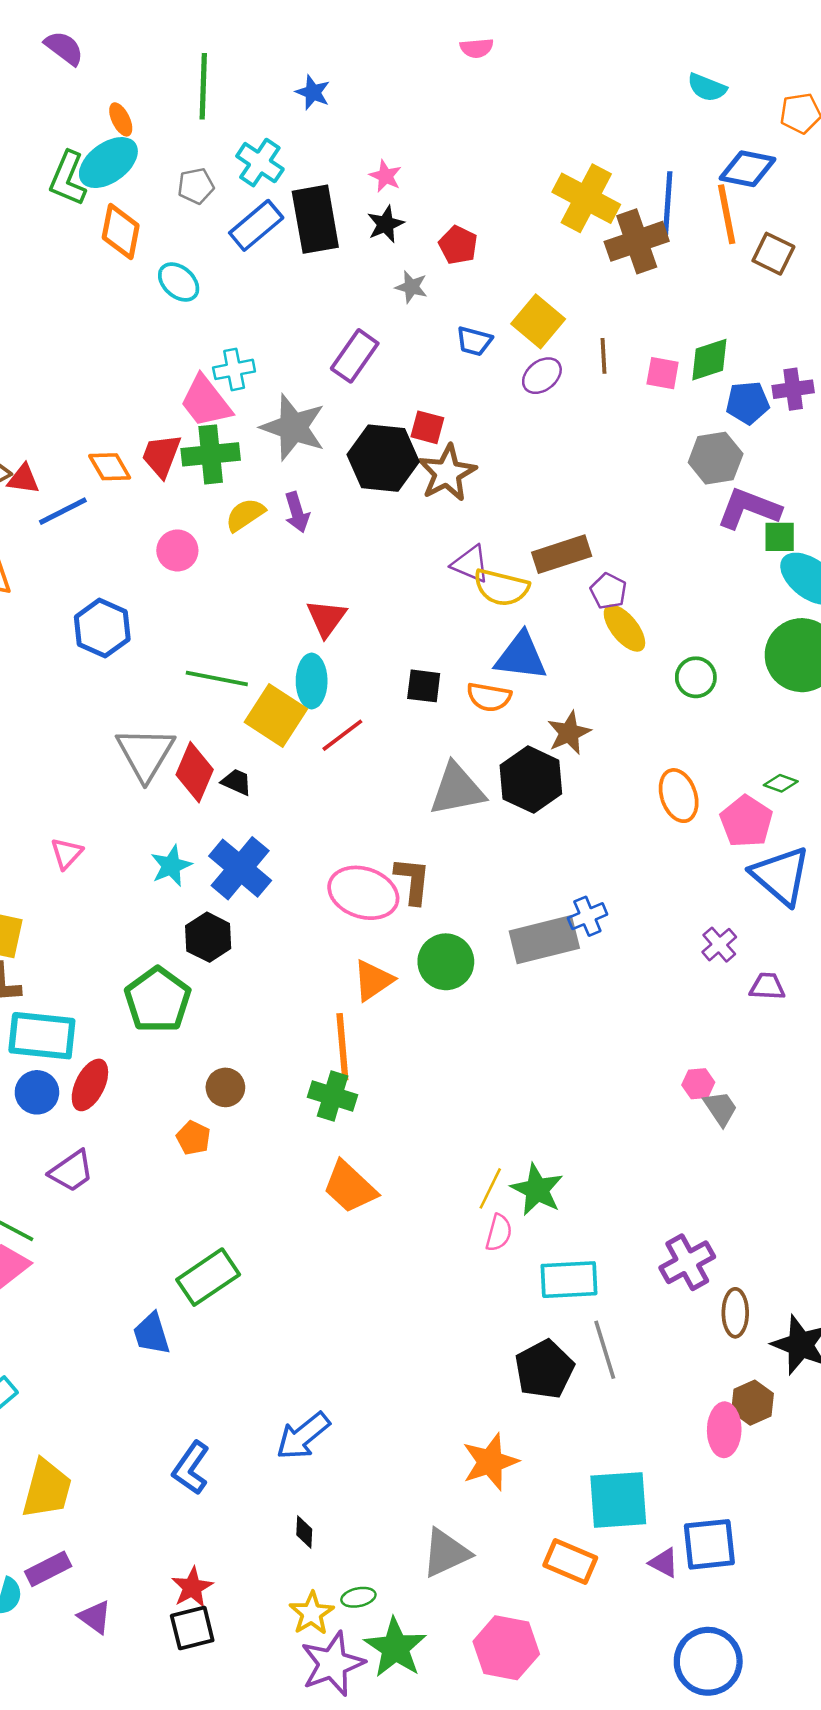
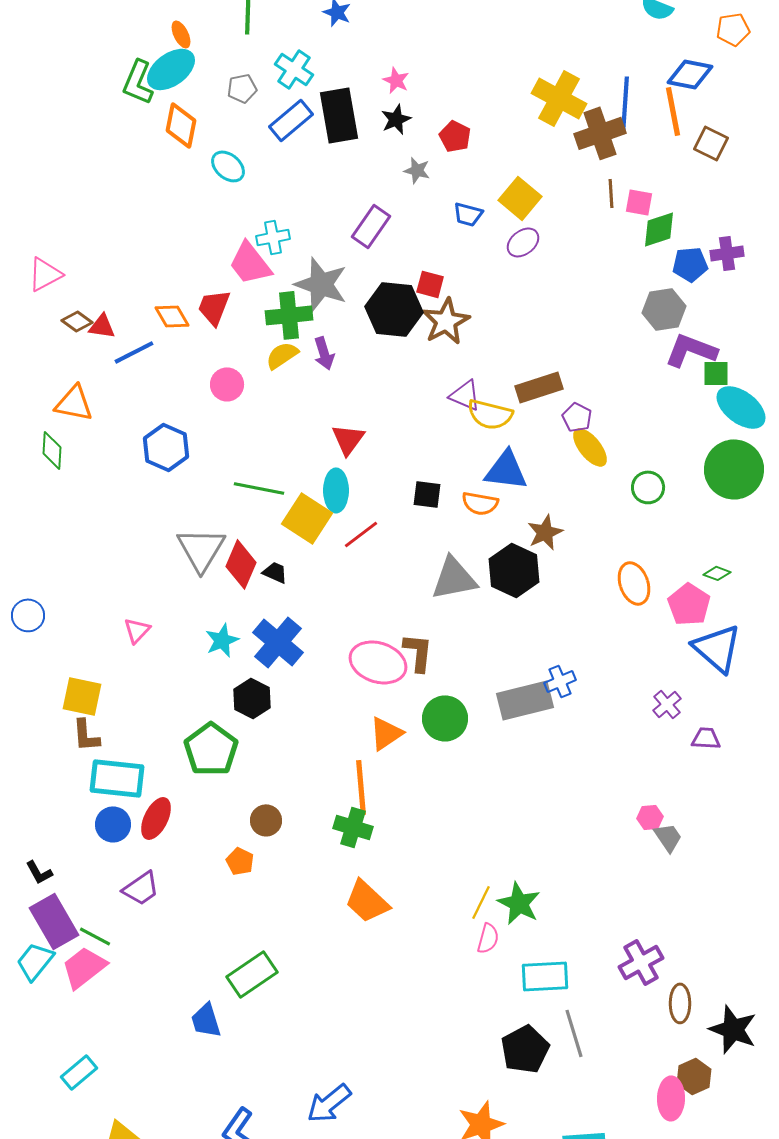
brown line: (603, 356) -> (611, 193), moved
pink square: (663, 373) -> (639, 202), moved
green cross: (211, 454) -> (289, 315), moved

